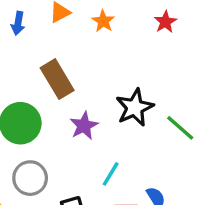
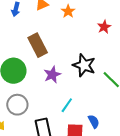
red star: (165, 22) -> (104, 27), moved
black star: (135, 107) -> (84, 65), turned -30

